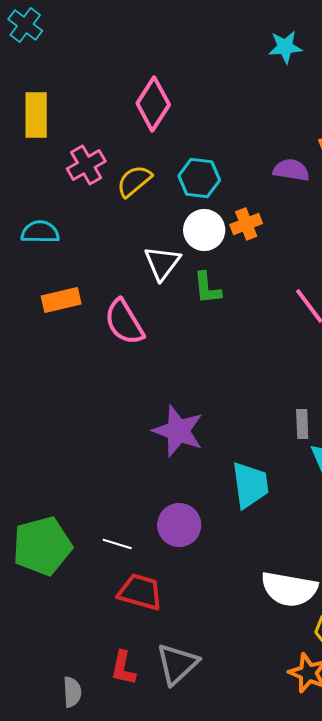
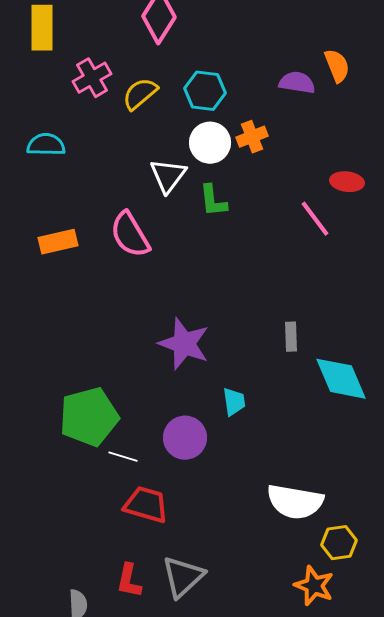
orange rectangle: (61, 300) -> (58, 242), moved
gray rectangle: (302, 424) -> (291, 337), moved
cyan trapezoid: (250, 485) -> (234, 402), moved, size x0.6
green pentagon: (42, 546) -> (89, 417), moved

